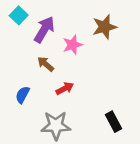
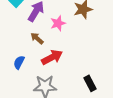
red arrow: (65, 88) -> (52, 57), size x1.5

